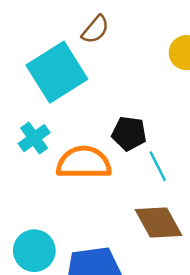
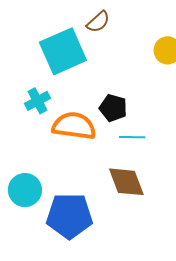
cyan line: (158, 166) -> (132, 137), turned -70

